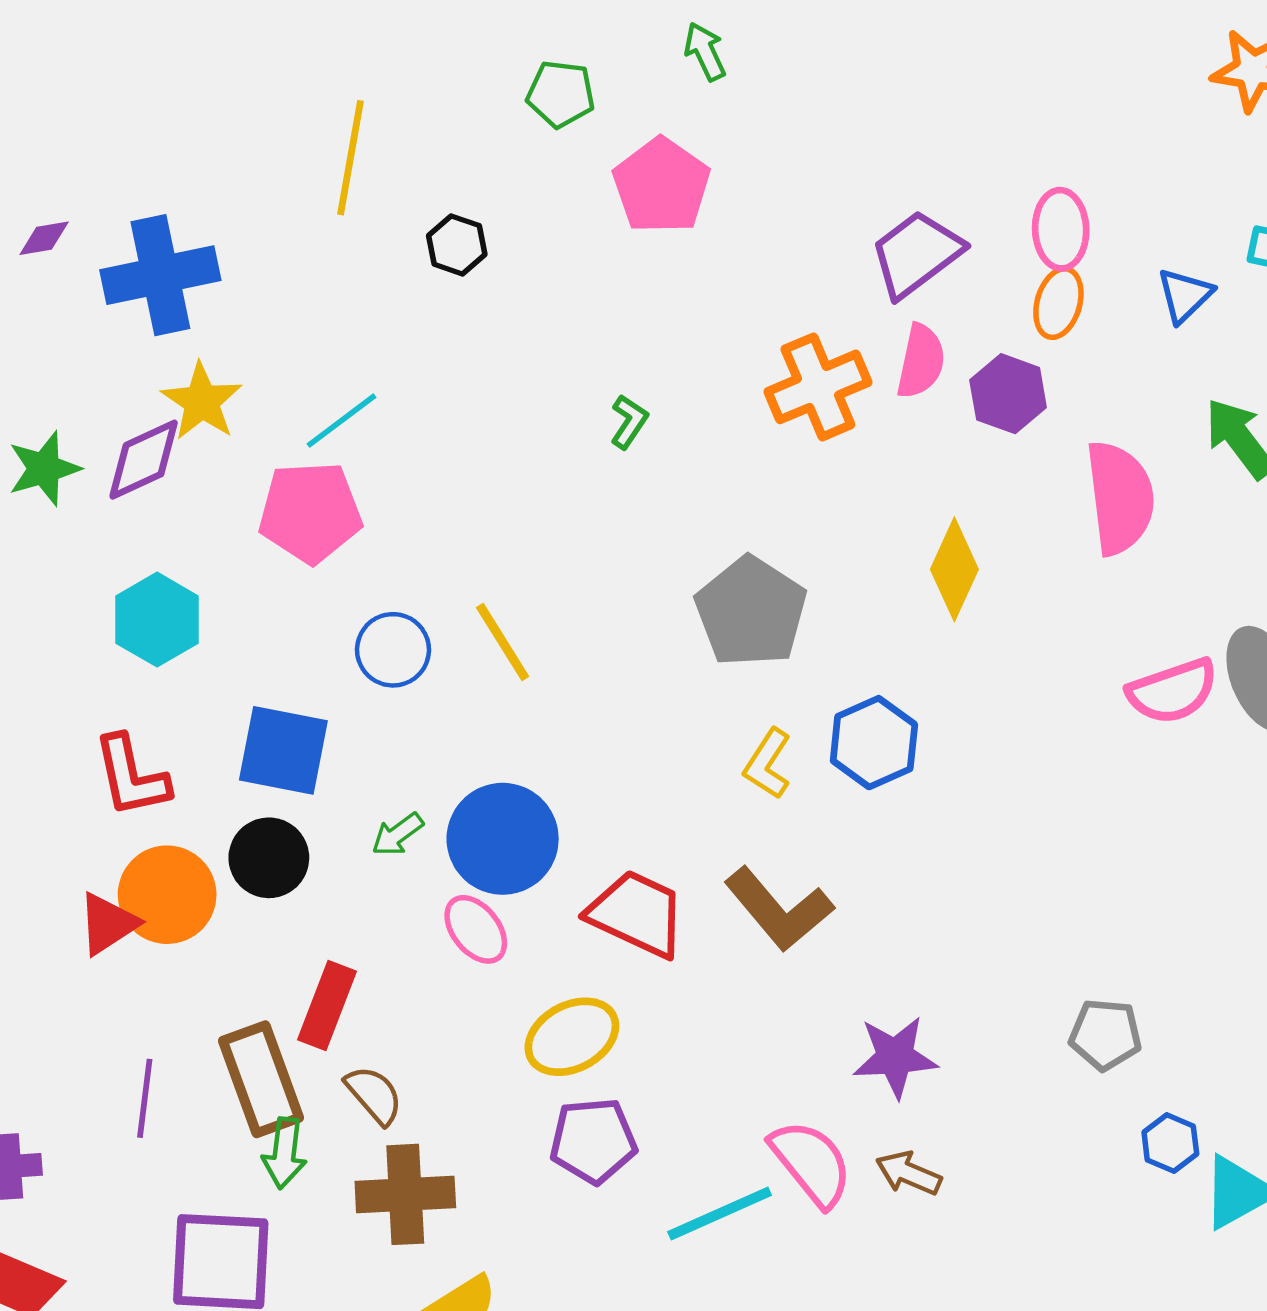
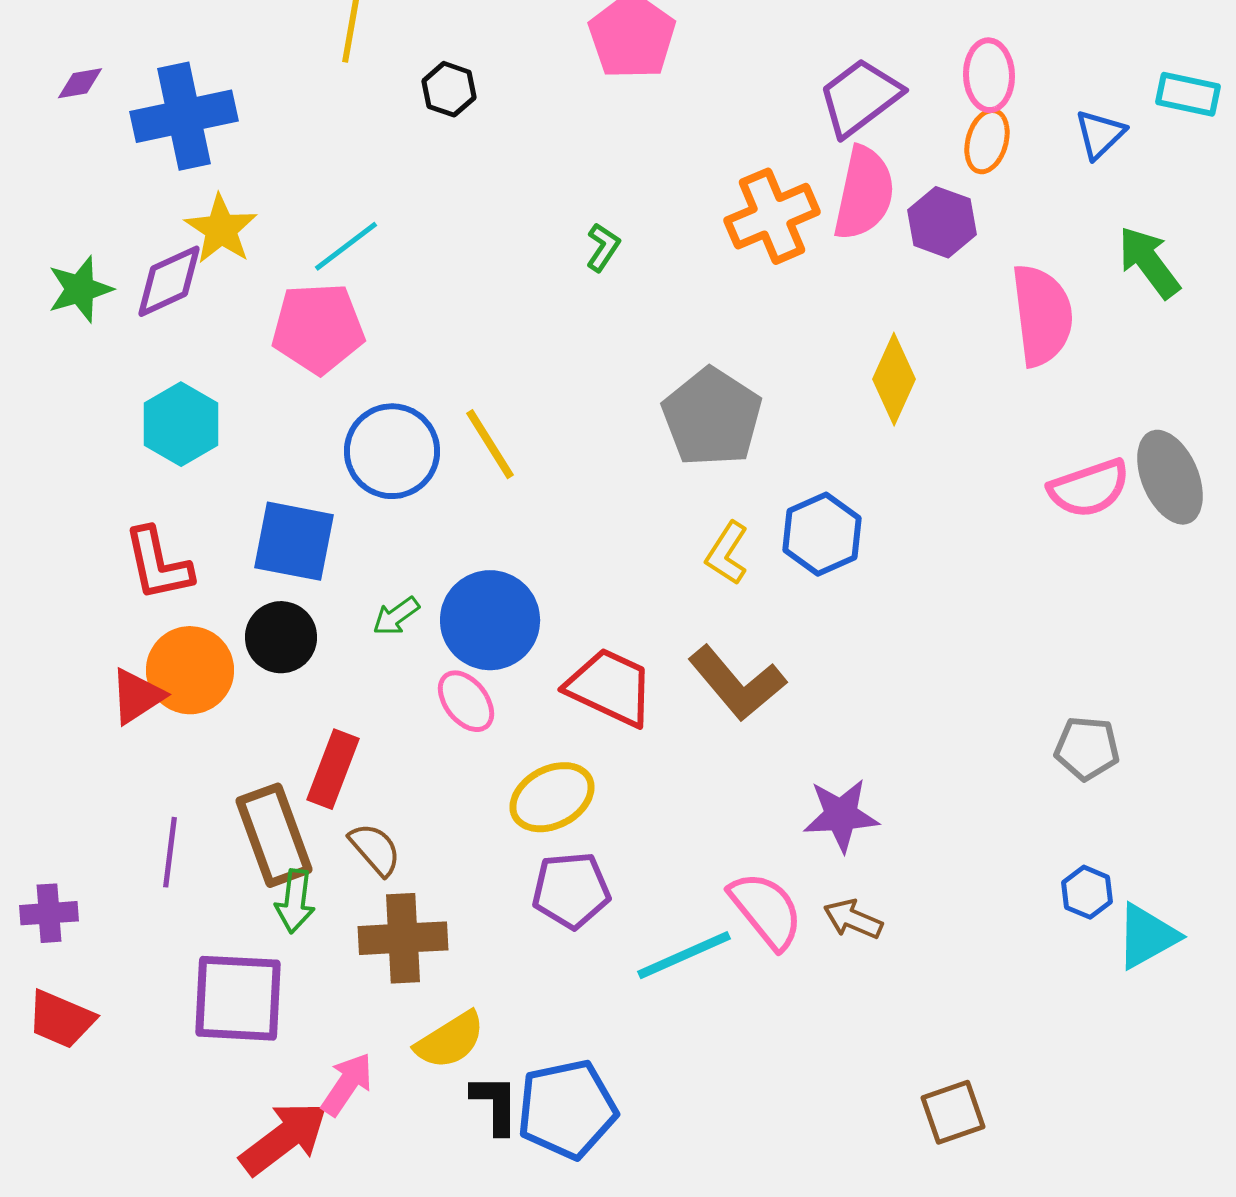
pink semicircle: (921, 361) -> (864, 193), size x1.4
blue circle: (393, 650) -> (392, 451), size x1.4
gray pentagon: (1105, 1035) -> (1087, 748), moved

